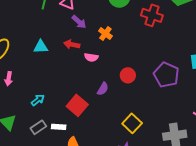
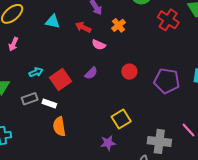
purple pentagon: (166, 75) -> (167, 81), turned -30
purple semicircle: (103, 89) -> (91, 73), moved
red square: (77, 105) -> (60, 79), moved

